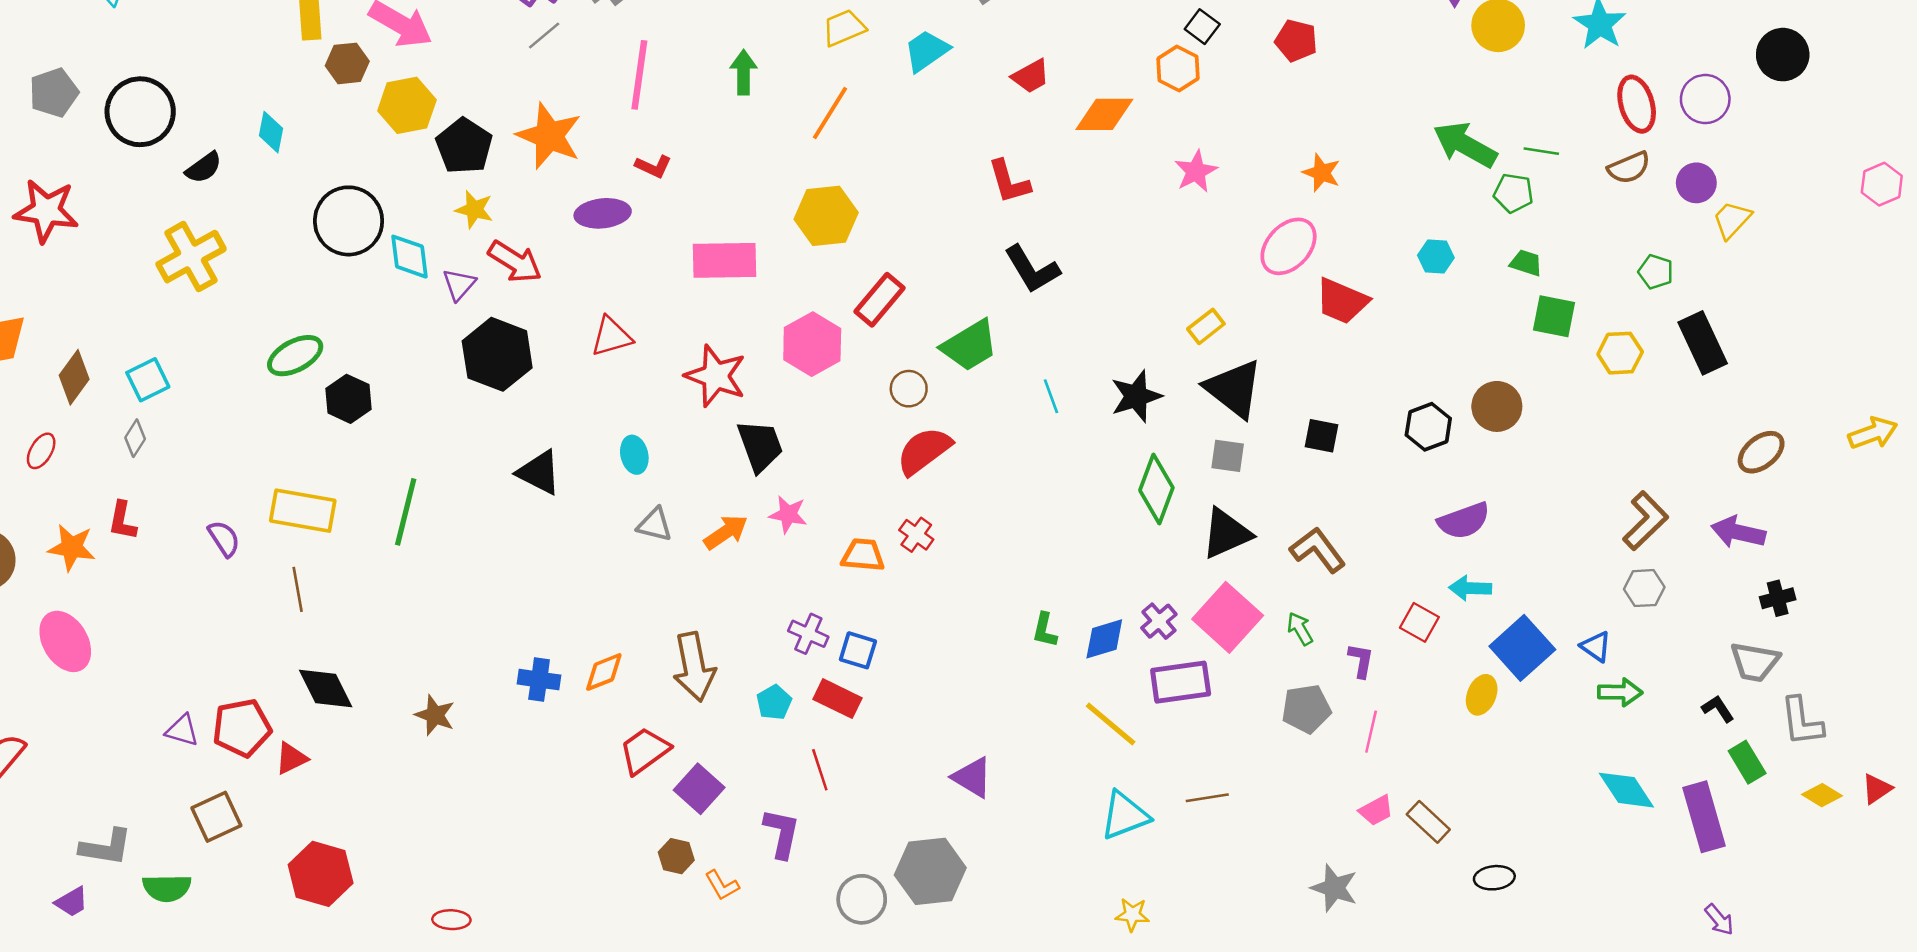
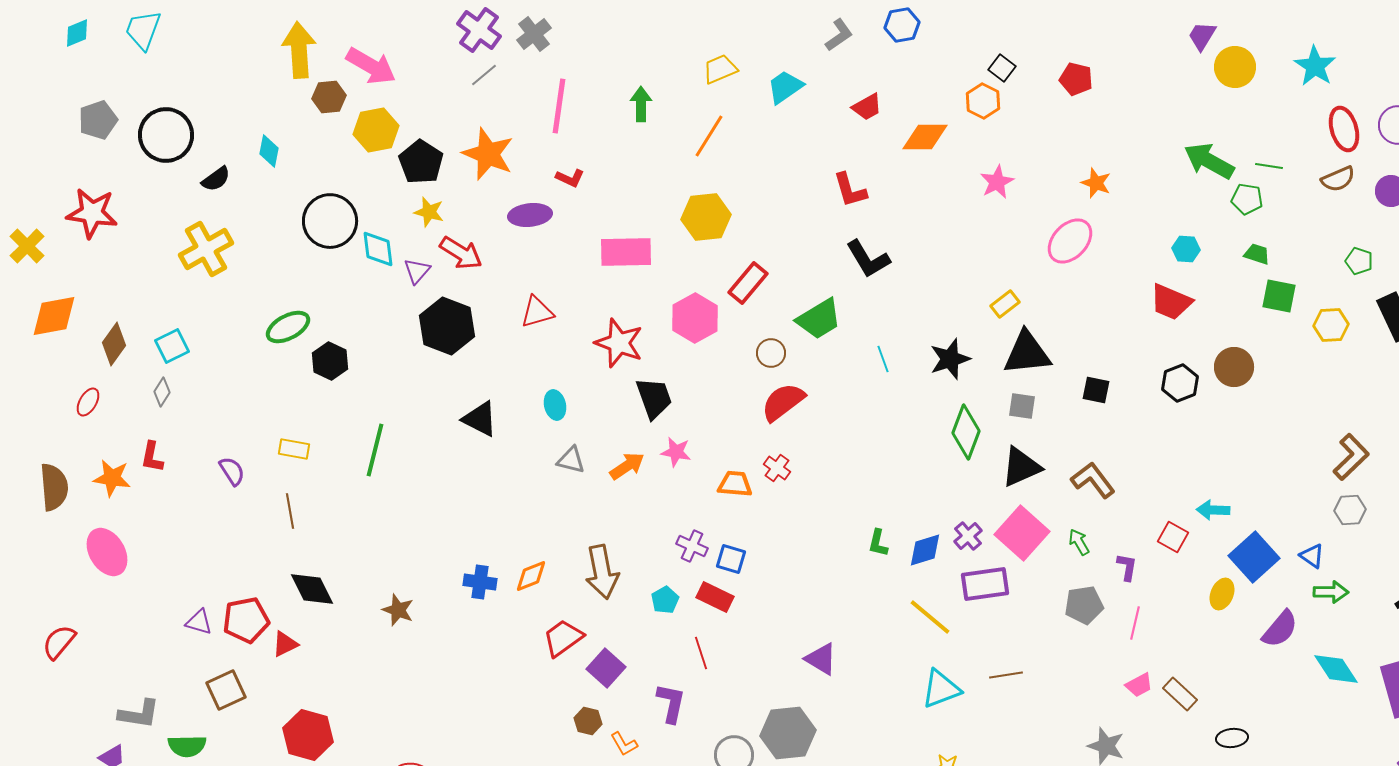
red trapezoid: (1342, 301) -> (1171, 302), moved
black triangle: (1234, 389) -> (1027, 353), turned -44
yellow rectangle: (303, 511) -> (294, 449), size x0.6
purple semicircle: (1464, 521) -> (1280, 629), moved, turned -30

